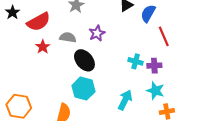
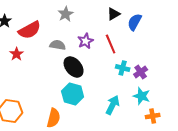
red line: (164, 36) -> (111, 44), moved
red star: (43, 47) -> (17, 54), moved
purple cross: (154, 66) -> (141, 72), turned -32

